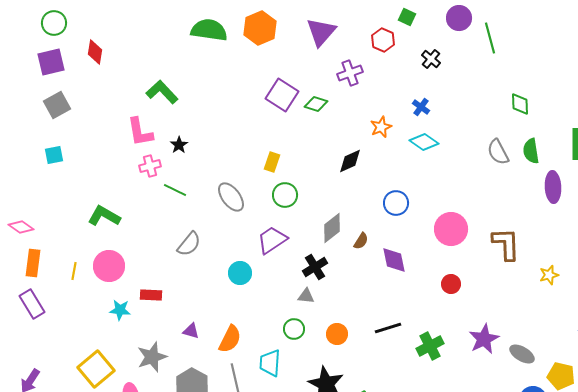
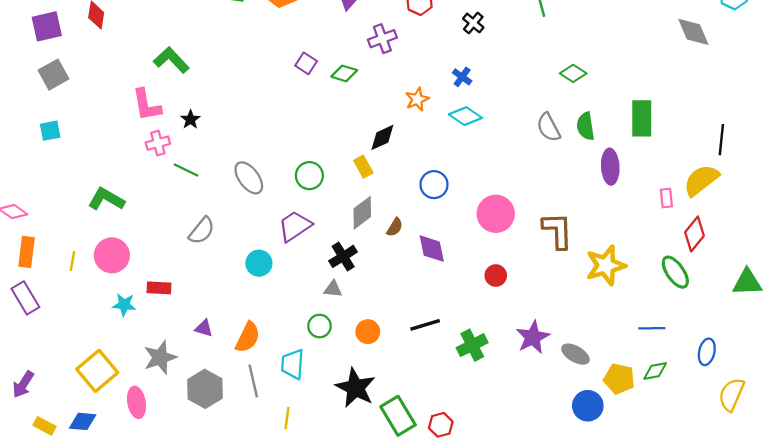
purple square: (282, 95) -> (306, 63), size x0.6
green diamond: (520, 104) -> (573, 73), turned -55
yellow rectangle: (272, 162) -> (363, 167), moved, turned -48
yellow star: (549, 275) -> (606, 265), size x1.8

